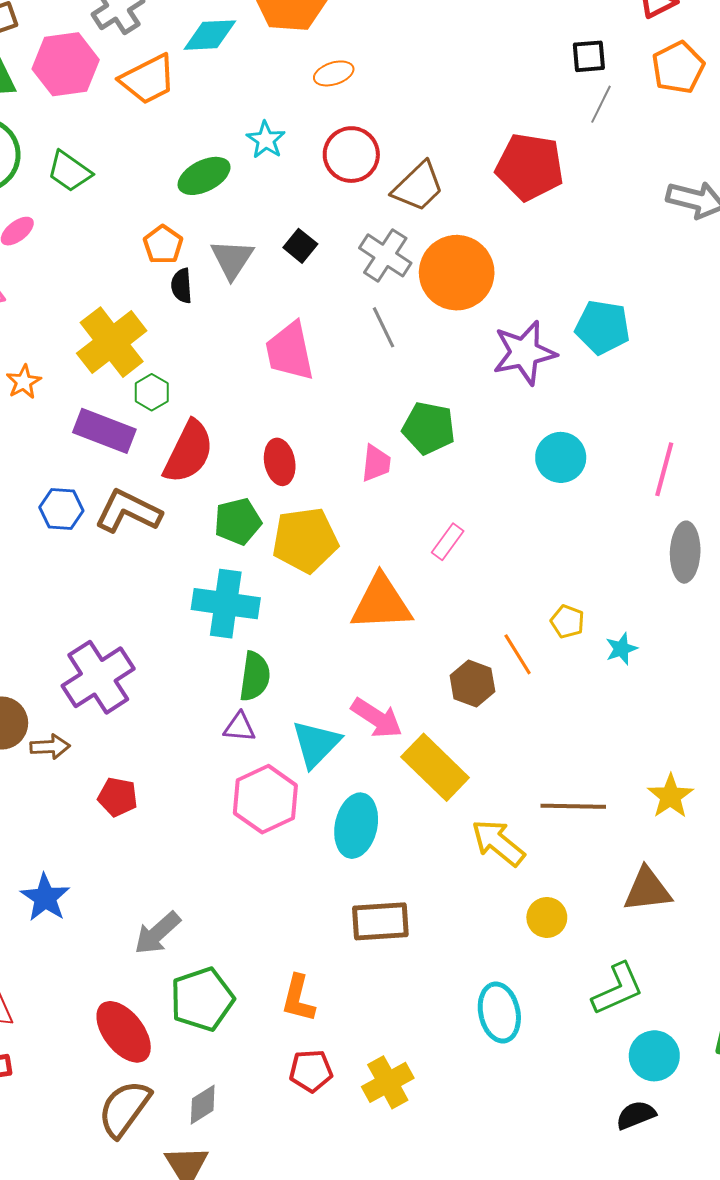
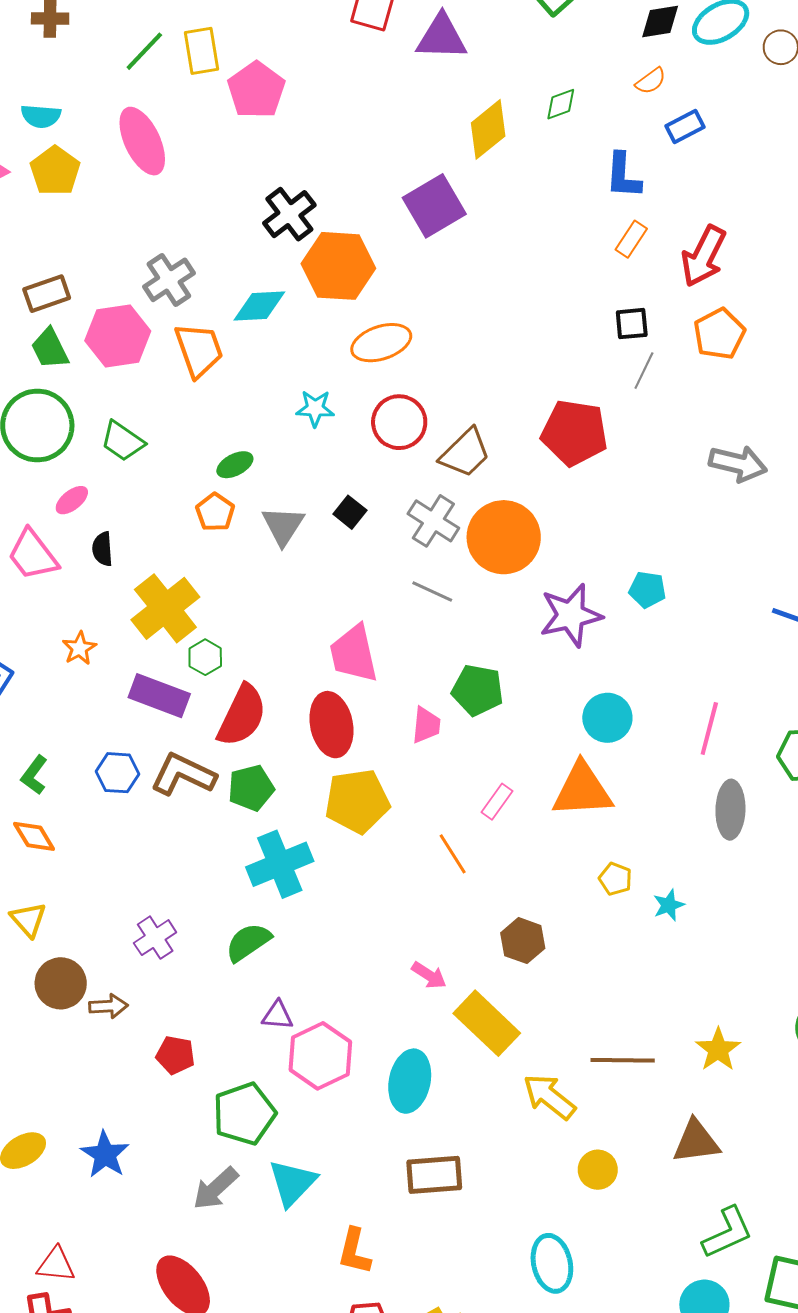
orange ellipse: (334, 73) -> (381, 343), size x1.5
orange trapezoid: (148, 79) -> (199, 350), turned -82
cyan star: (266, 140) -> (315, 408), turned -30
green ellipse: (204, 176) -> (235, 465), moved, size x0.7
black semicircle: (182, 286) -> (102, 549), moved
gray line: (383, 327) -> (432, 592), turned -39
cyan pentagon: (603, 327) -> (647, 590), size x0.7
pink trapezoid: (290, 351) -> (354, 654), moved
red ellipse: (280, 462) -> (331, 725), size x1.4
green pentagon: (238, 522) -> (251, 788), moved
orange triangle: (381, 603) -> (582, 790), moved
cyan cross: (226, 604) -> (280, 864), turned -30
orange line: (518, 654) -> (453, 854), moved
green semicircle: (255, 676) -> (248, 942), moved, turned -132
purple cross: (98, 677) -> (155, 938), size x0.6
pink arrow: (377, 718) -> (429, 975), size x0.7
purple triangle: (239, 727) -> (278, 1015), moved
cyan triangle: (316, 744) -> (292, 1183), moved
green L-shape: (618, 989) -> (728, 1233), moved
green pentagon: (202, 999) -> (244, 1114), moved

